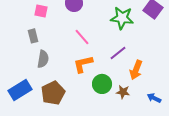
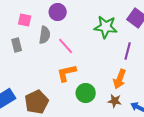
purple line: (118, 53) -> (128, 51), moved, turned -36
gray semicircle: (43, 59) -> (45, 35), moved
brown star: (123, 92) -> (115, 101), moved

